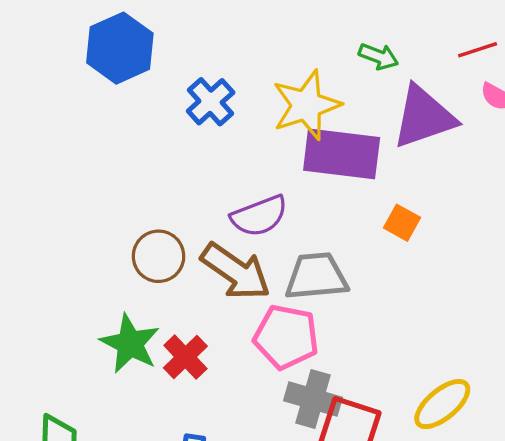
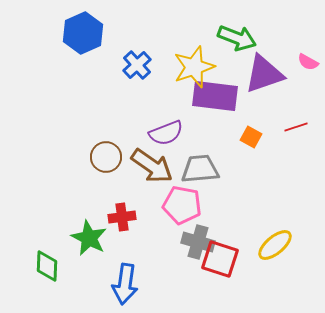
red line: (478, 50) -> (296, 127), moved
green arrow: (378, 56) -> (237, 38), size x1.6
green star: (130, 344) -> (89, 238), moved
red cross: (185, 357) -> (122, 217), turned 36

